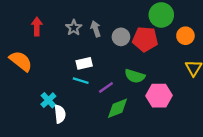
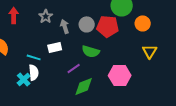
gray arrow: (96, 29) -> (65, 26), moved
green semicircle: (135, 76) -> (91, 51), moved
cyan line: (81, 81) -> (34, 57), moved
white semicircle: (60, 114) -> (34, 72), moved

